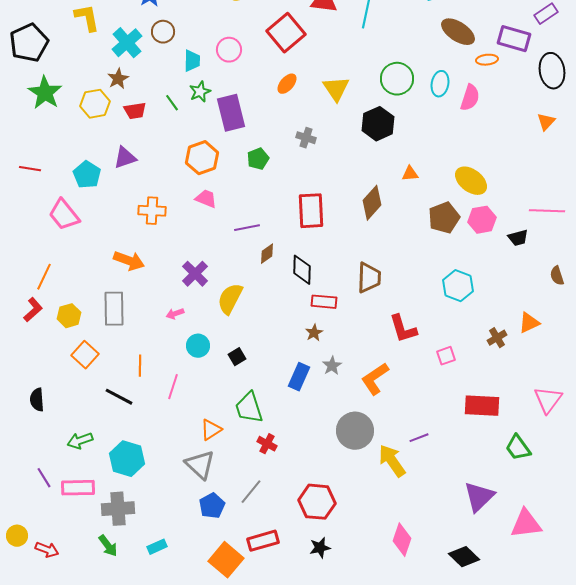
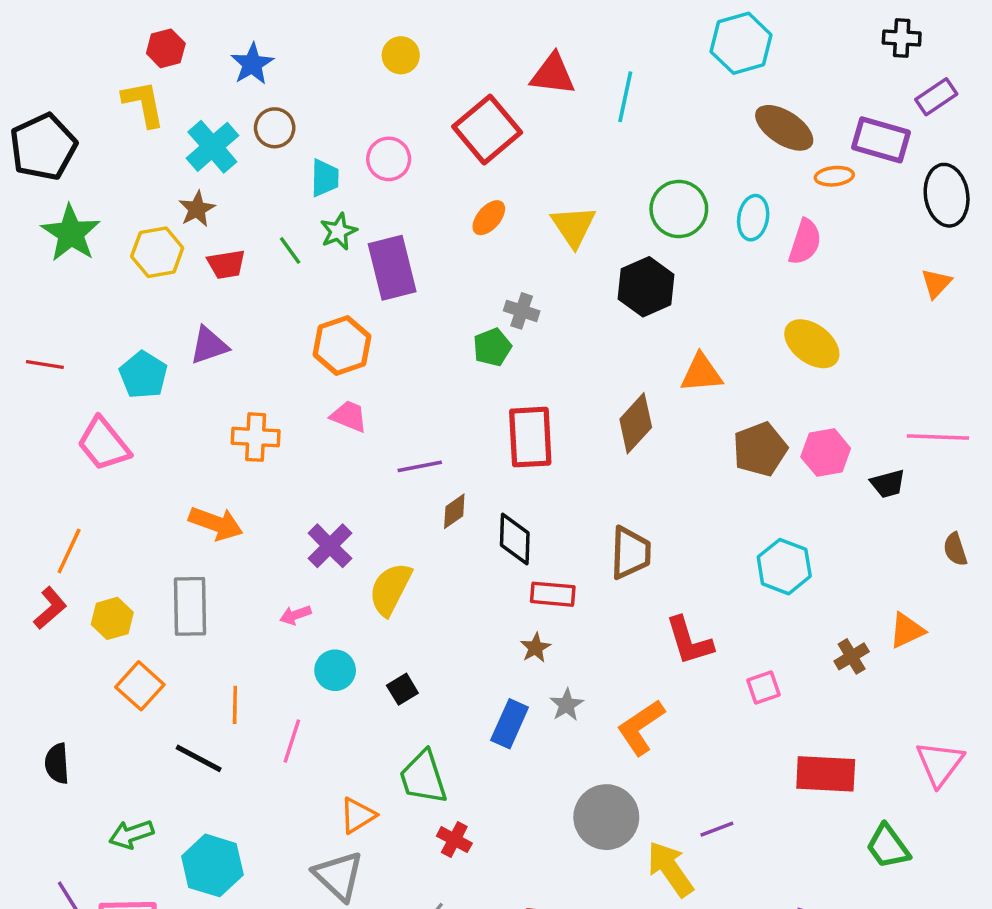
green pentagon: (258, 159) -> (492, 347), moved
orange triangle: (410, 174) -> (701, 373), size x1.5
yellow ellipse: (471, 181) -> (812, 344), moved

